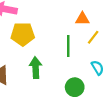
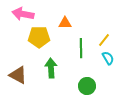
orange triangle: (82, 19) -> (65, 23), moved
cyan semicircle: (97, 68) -> (108, 58), moved

